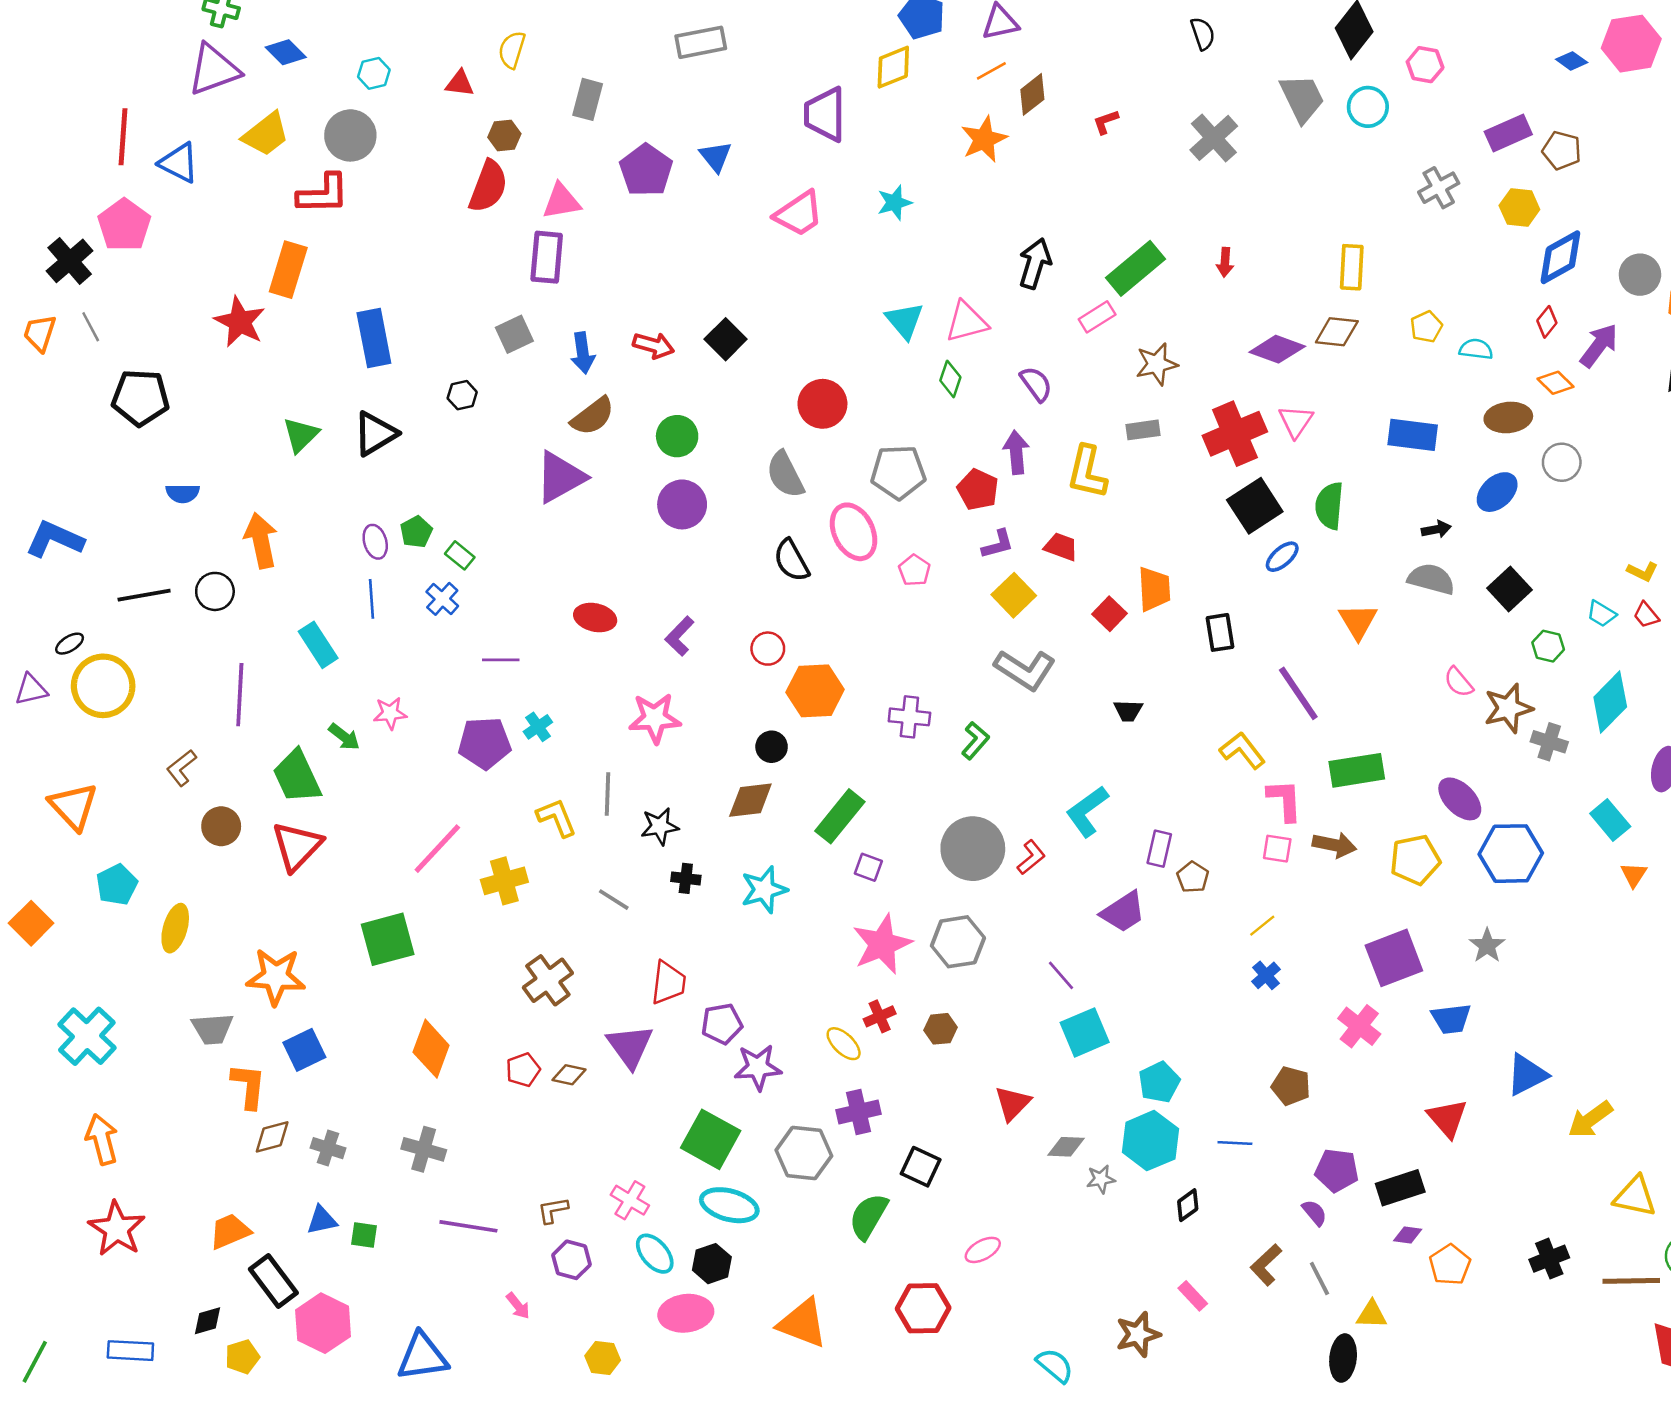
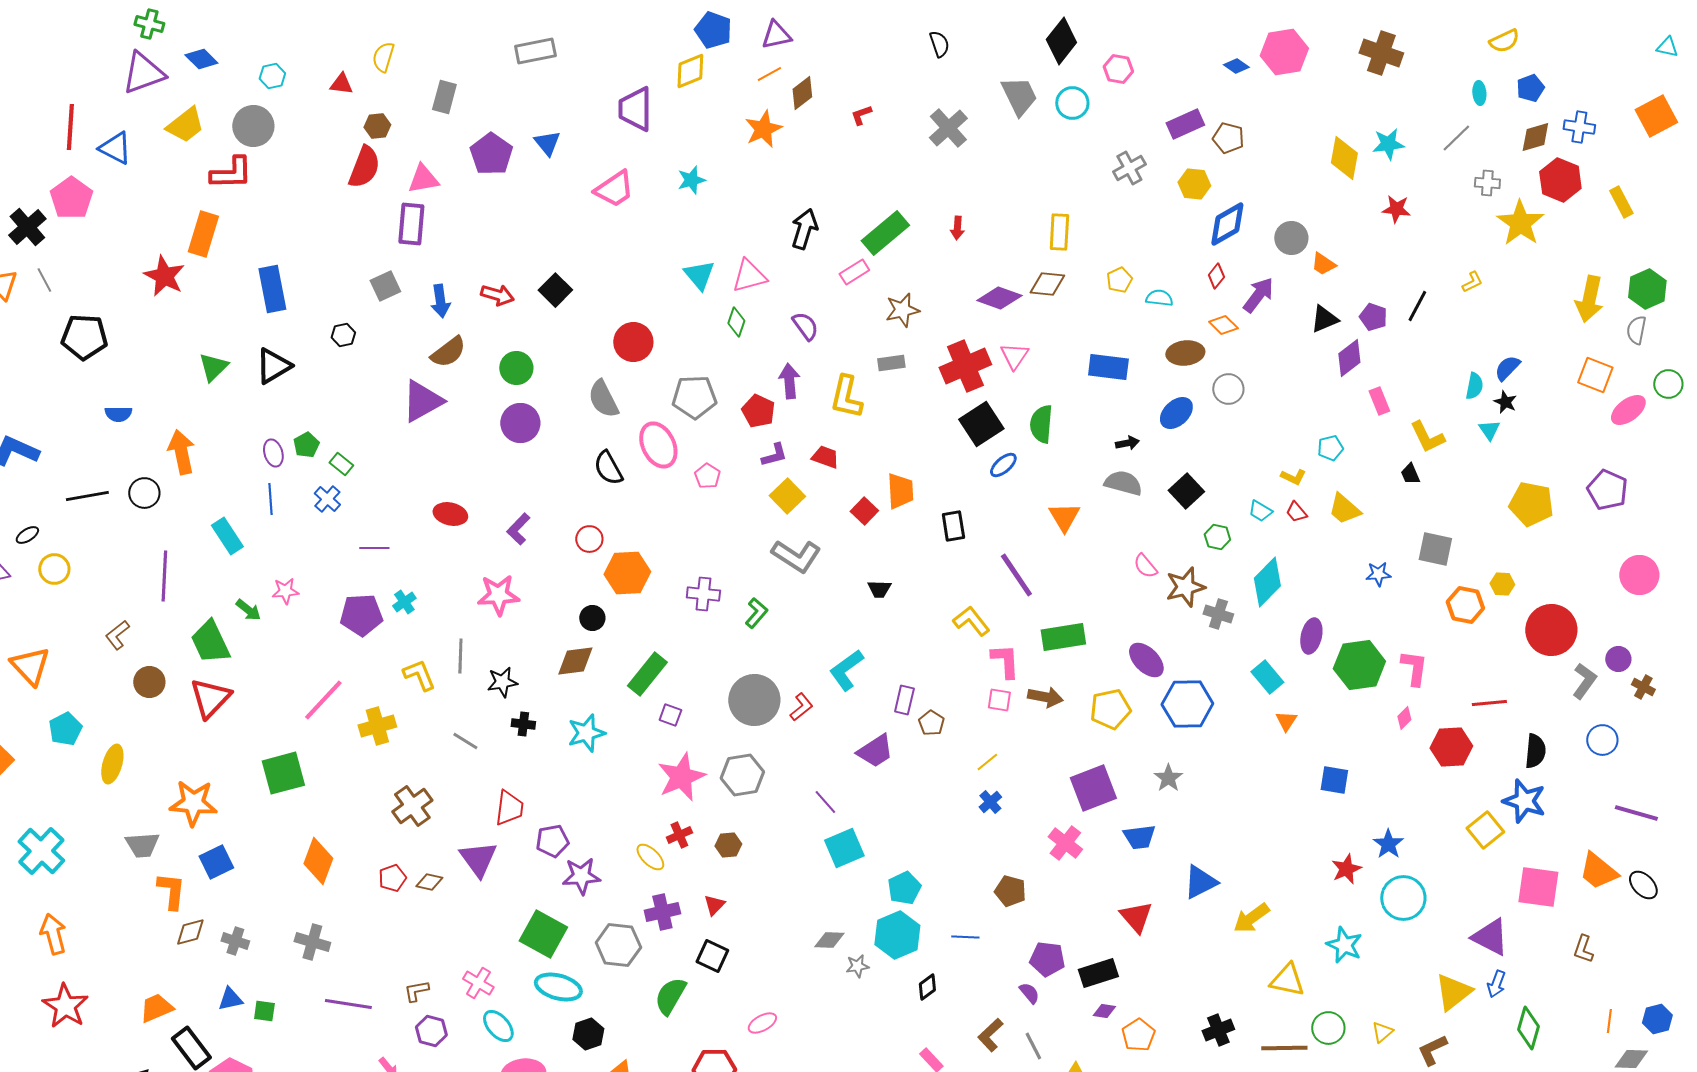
yellow circle: (103, 686) -> (54, 569), size x0.6
red triangle: (1013, 1103) -> (714, 905), moved, size x0.7
black hexagon: (712, 1264) -> (588, 1034), moved

